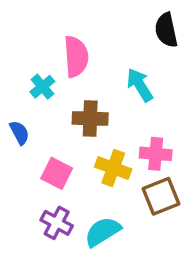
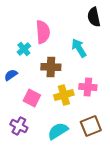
blue semicircle: (19, 133) -> (11, 75), turned -96
yellow cross: (113, 168) -> (64, 95), turned -36
brown square: (161, 196) -> (91, 126), moved
purple cross: (57, 223) -> (19, 126), moved

